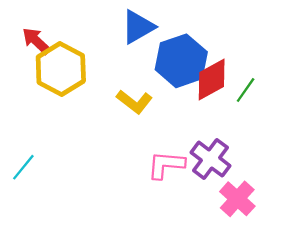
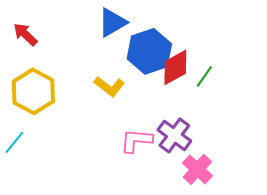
yellow hexagon: (61, 69) -> (33, 91), moved

